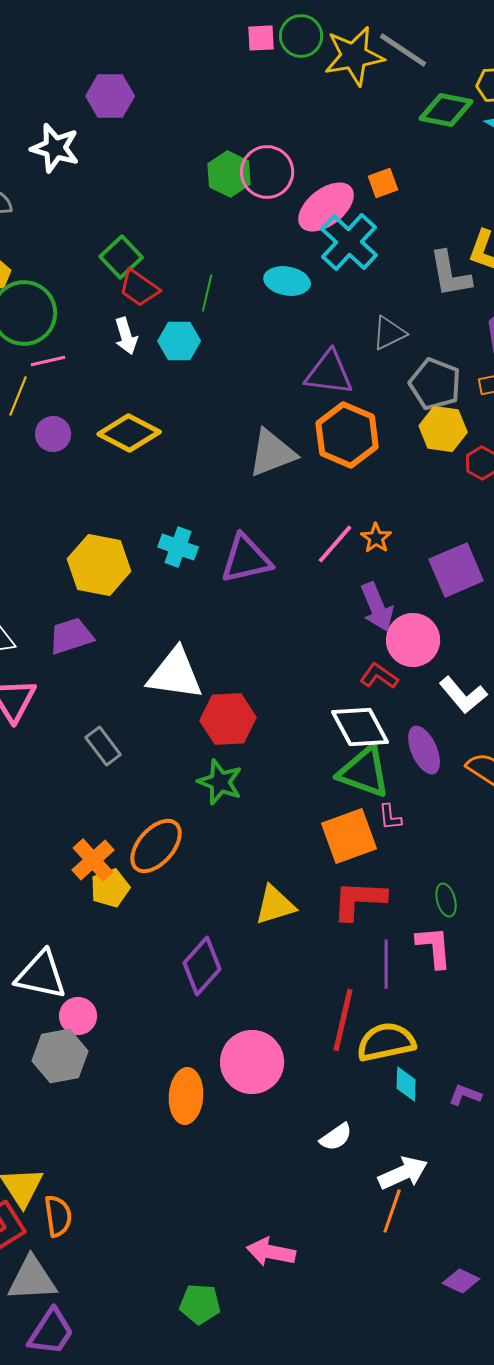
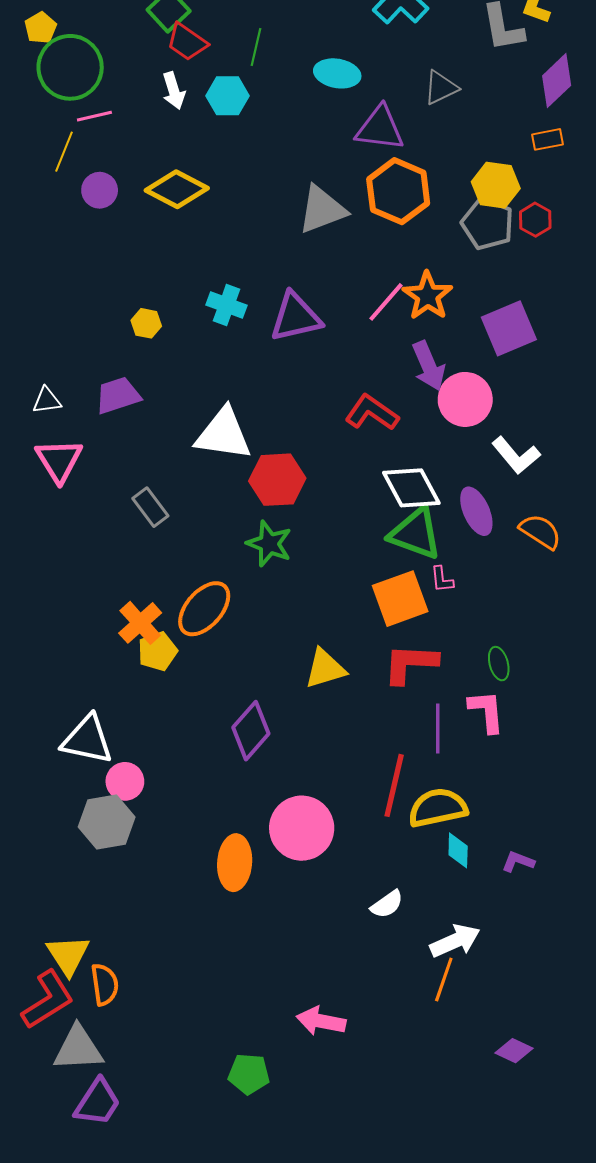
cyan ellipse: (287, 281) -> (337, 73), moved
gray pentagon: (435, 384) -> (488, 224), moved
orange star: (376, 538) -> (428, 296), size x1.6
yellow hexagon: (99, 565) -> (146, 323), size x0.5
red L-shape: (379, 676) -> (372, 413), moved, size x1.4

